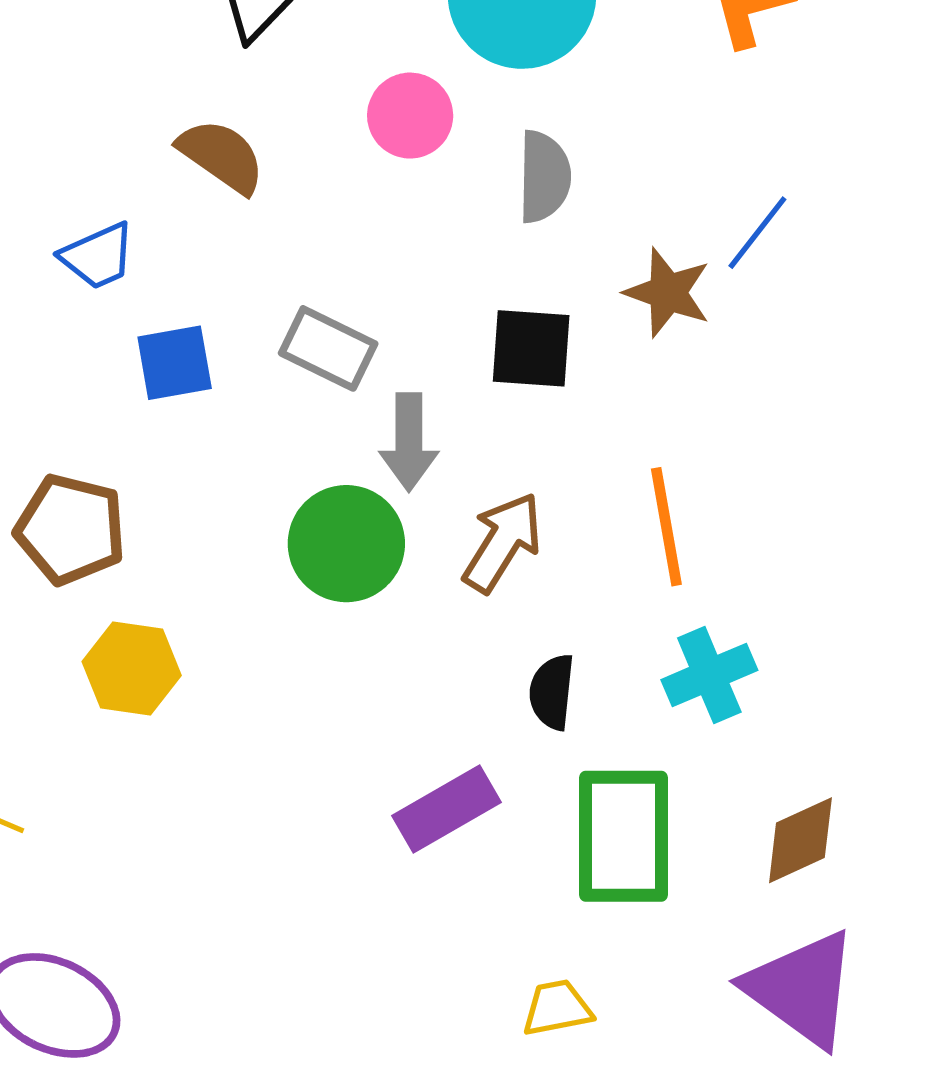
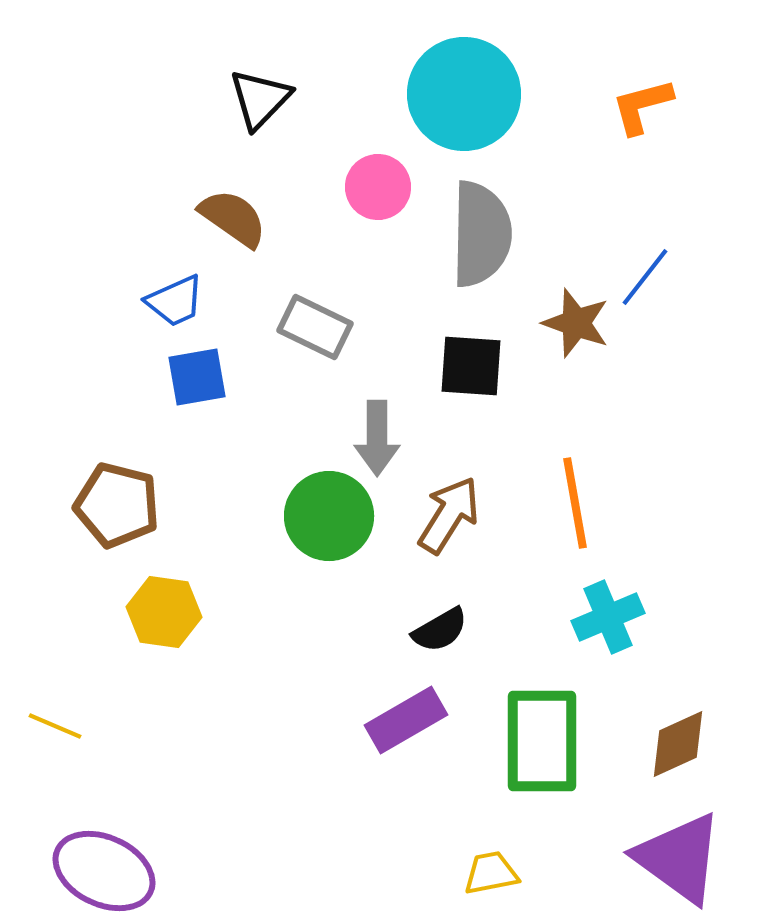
gray semicircle: (544, 177) -> (481, 234), size x1.5
blue trapezoid: (98, 256) -> (175, 301), moved
gray rectangle: (328, 348) -> (315, 327), moved
black semicircle: (552, 692) -> (440, 630), moved, turned -126

